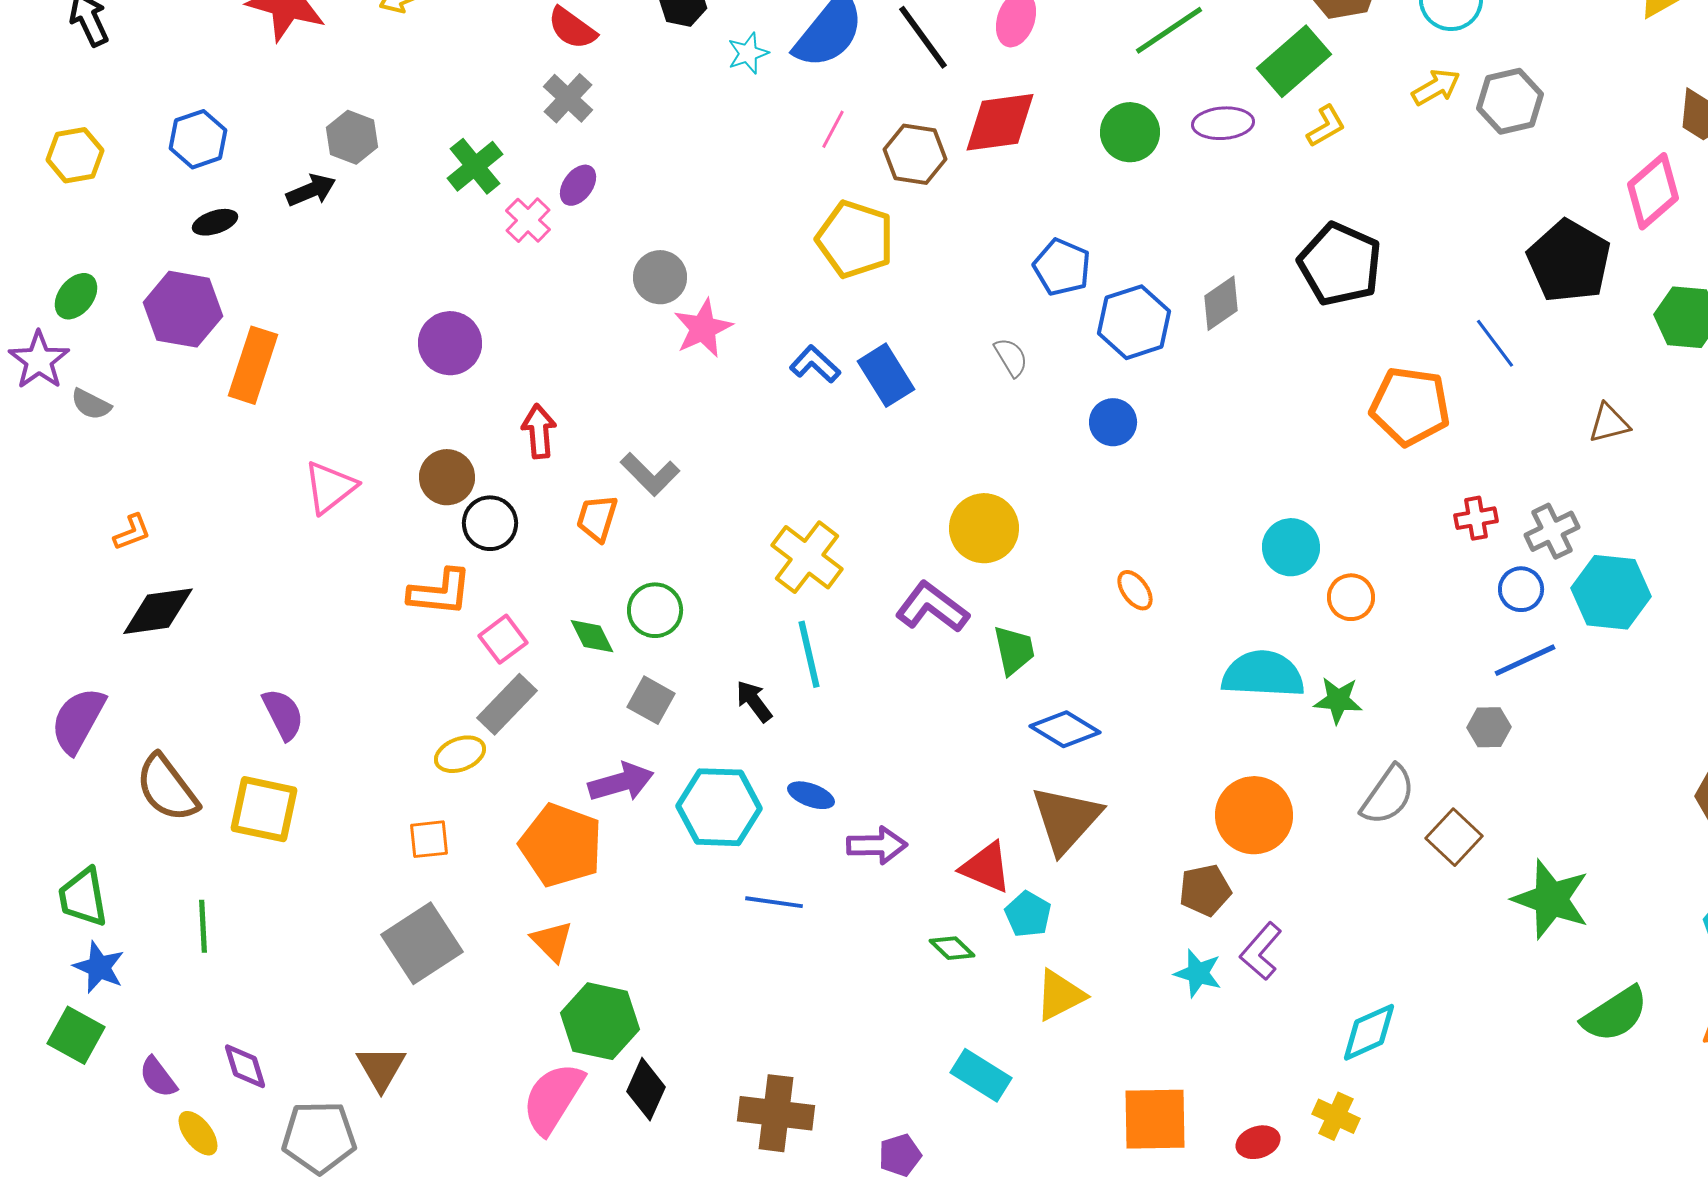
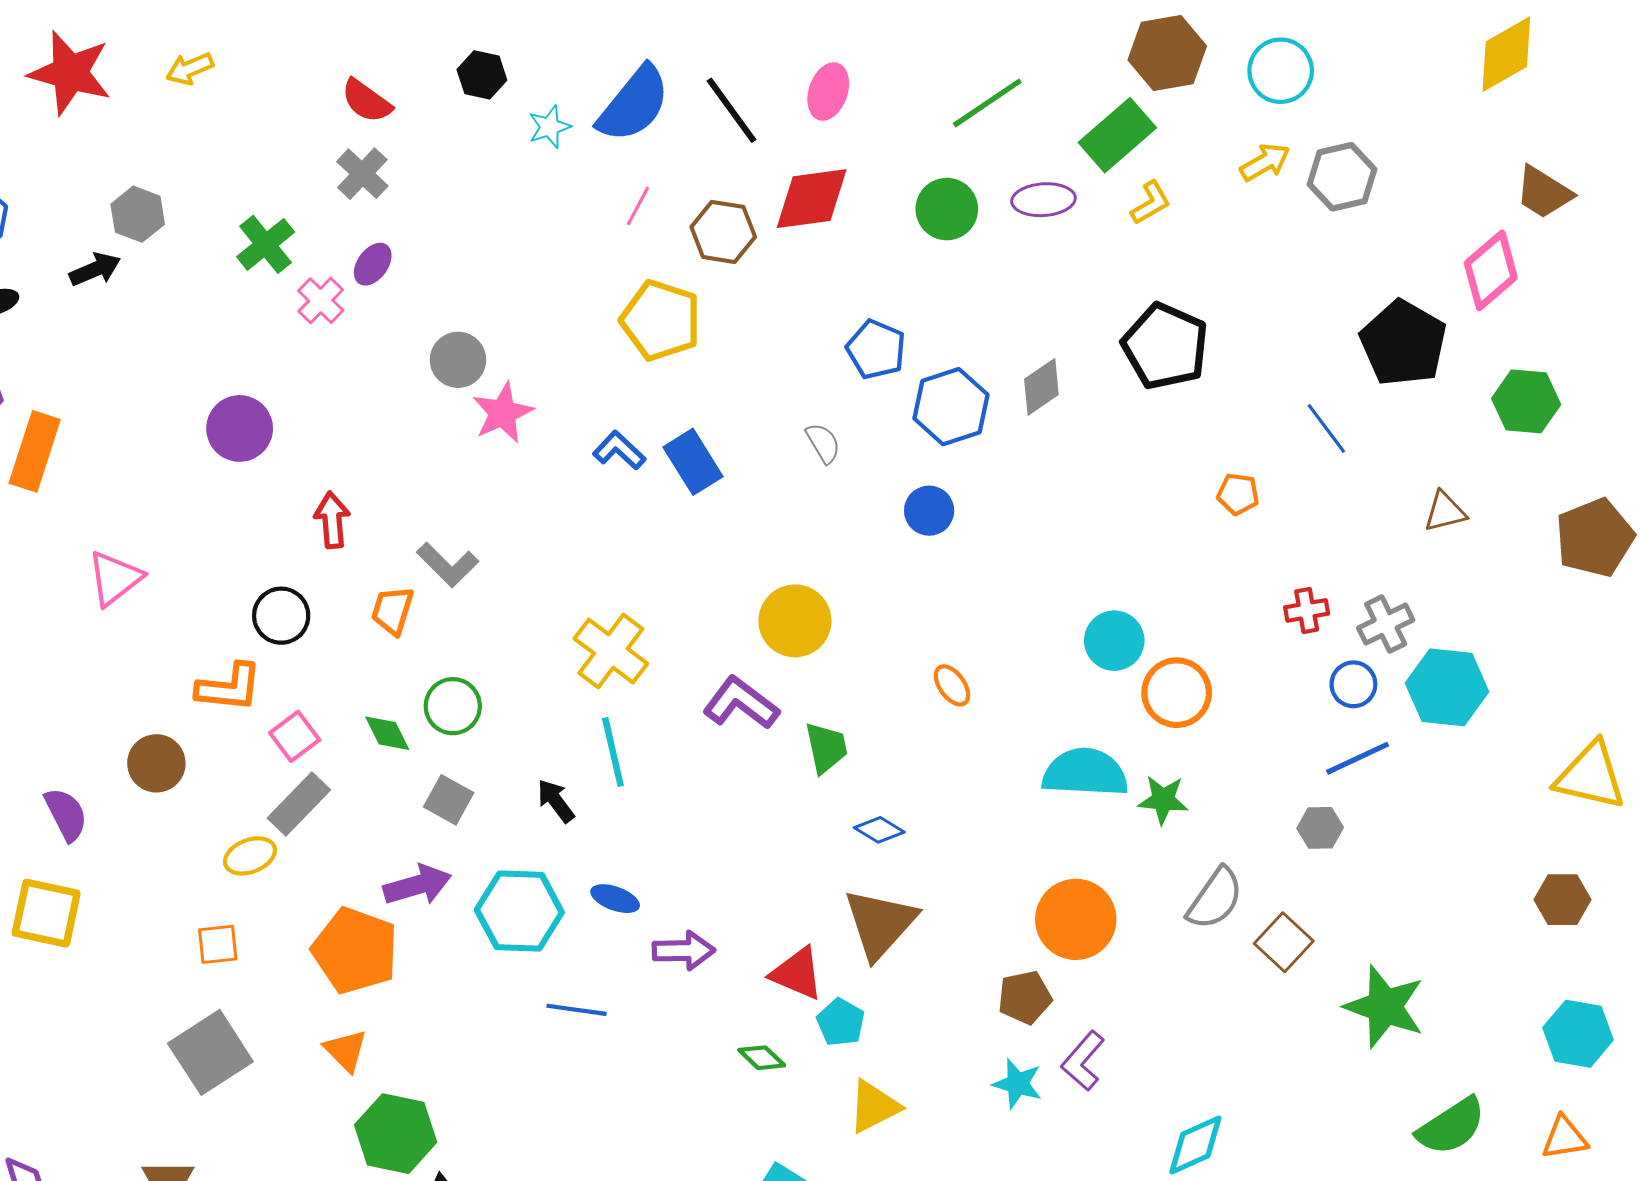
orange pentagon: (1410, 406) -> (1238, 494), size x0.5
brown circle: (447, 477) -> (156, 763), moved
orange circle: (1351, 597) -> (1177, 693), size x1.4
blue diamond: (1065, 729) -> (879, 830), size x0.7

